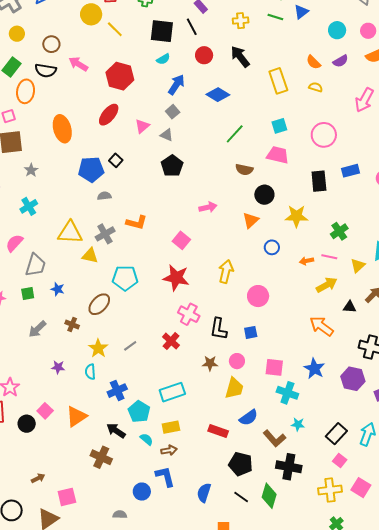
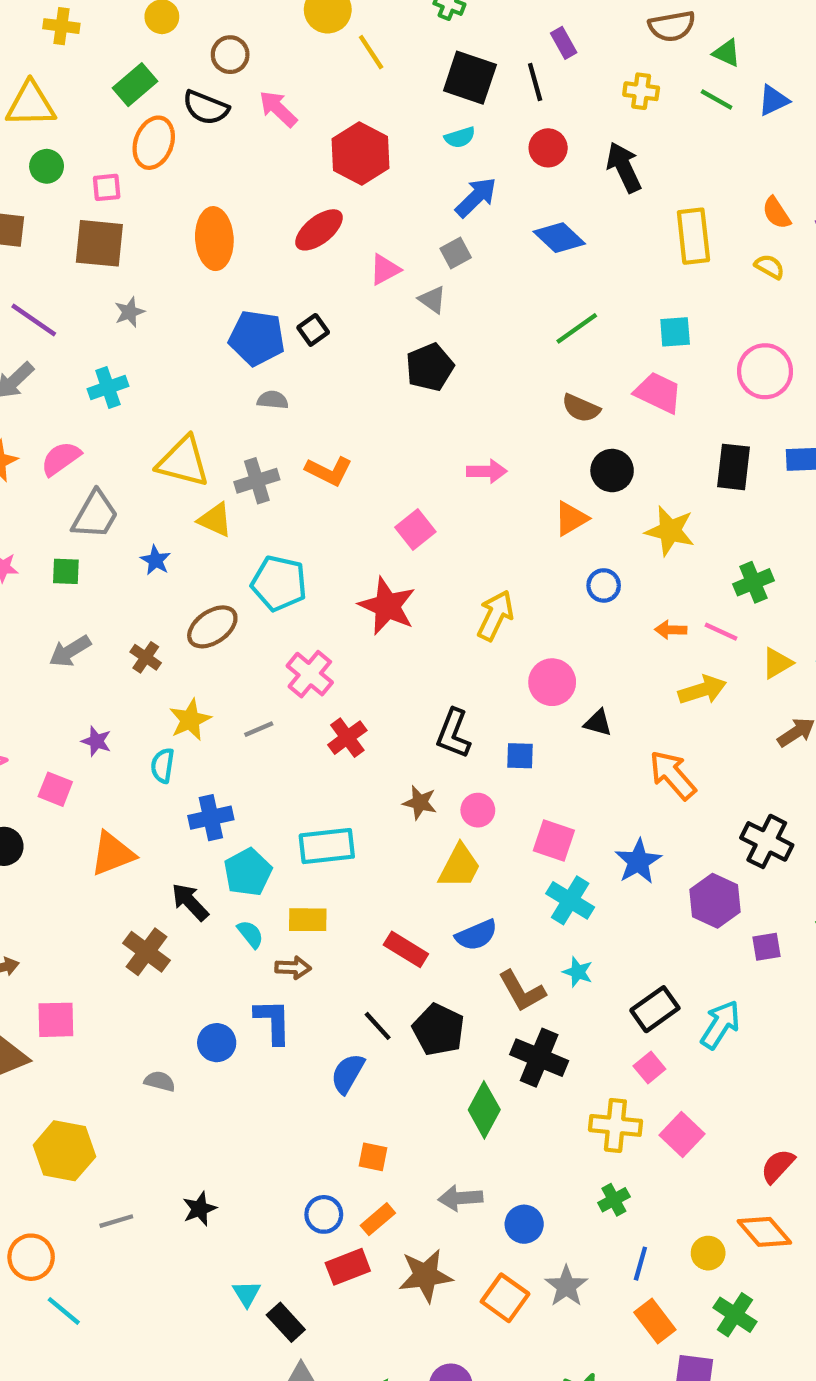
blue star: (58, 289) -> (156, 560), moved
black triangle: (350, 307) -> (598, 723), moved
pink cross: (189, 314) -> (310, 674), moved
pink square: (45, 411) -> (55, 789), moved, turned -35
black line: (241, 497) -> (378, 1026), moved

